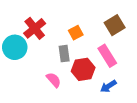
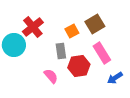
brown square: (115, 25) -> (95, 24), moved
blue arrow: (108, 86) -> (115, 78), moved

